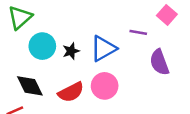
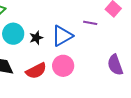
purple semicircle: (159, 62) -> (115, 65), moved

